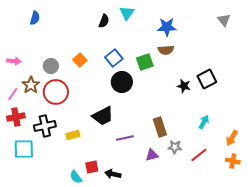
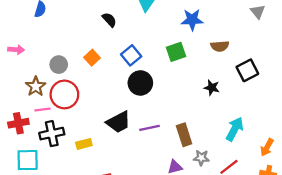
black semicircle: (104, 21) -> (109, 20), moved, turned -64
brown semicircle: (166, 50) -> (220, 46), moved
pink arrow: (14, 61) -> (16, 50), moved
green square: (145, 62) -> (176, 52), moved
black square: (207, 79) -> (247, 70), moved
pink line: (13, 94) -> (43, 109), moved, turned 48
cyan arrow: (204, 122) -> (235, 129), size x1.5
purple line: (125, 138) -> (150, 128), moved

